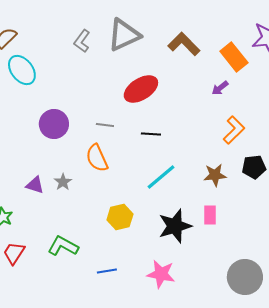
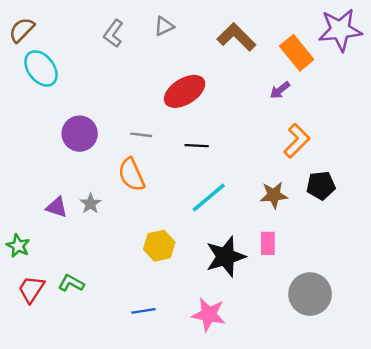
gray triangle: (124, 35) -> (164, 26), size x0.5
green L-shape: (63, 246) -> (71, 283), moved, size x0.7
gray circle: (245, 277) -> (310, 294), moved

